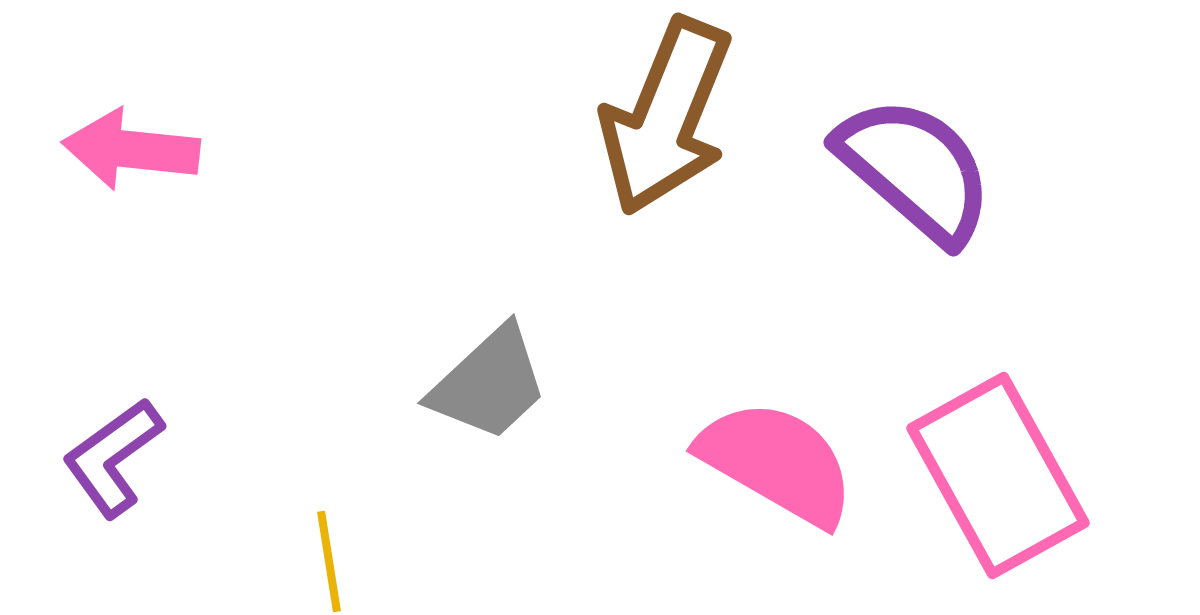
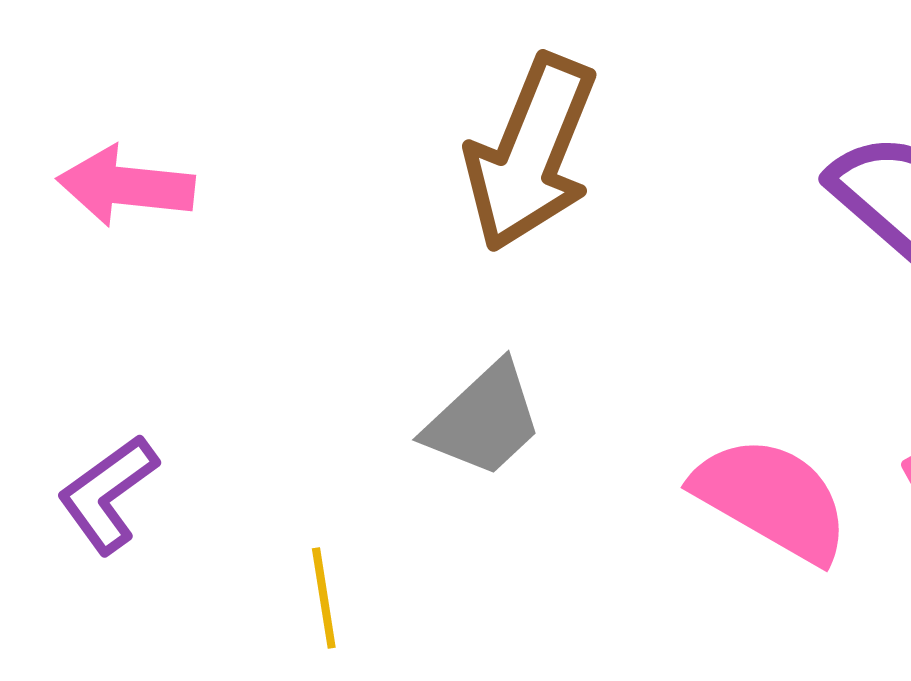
brown arrow: (666, 116) -> (531, 153), moved

